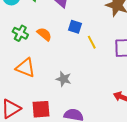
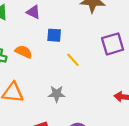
yellow line: (92, 42) -> (73, 60), moved

